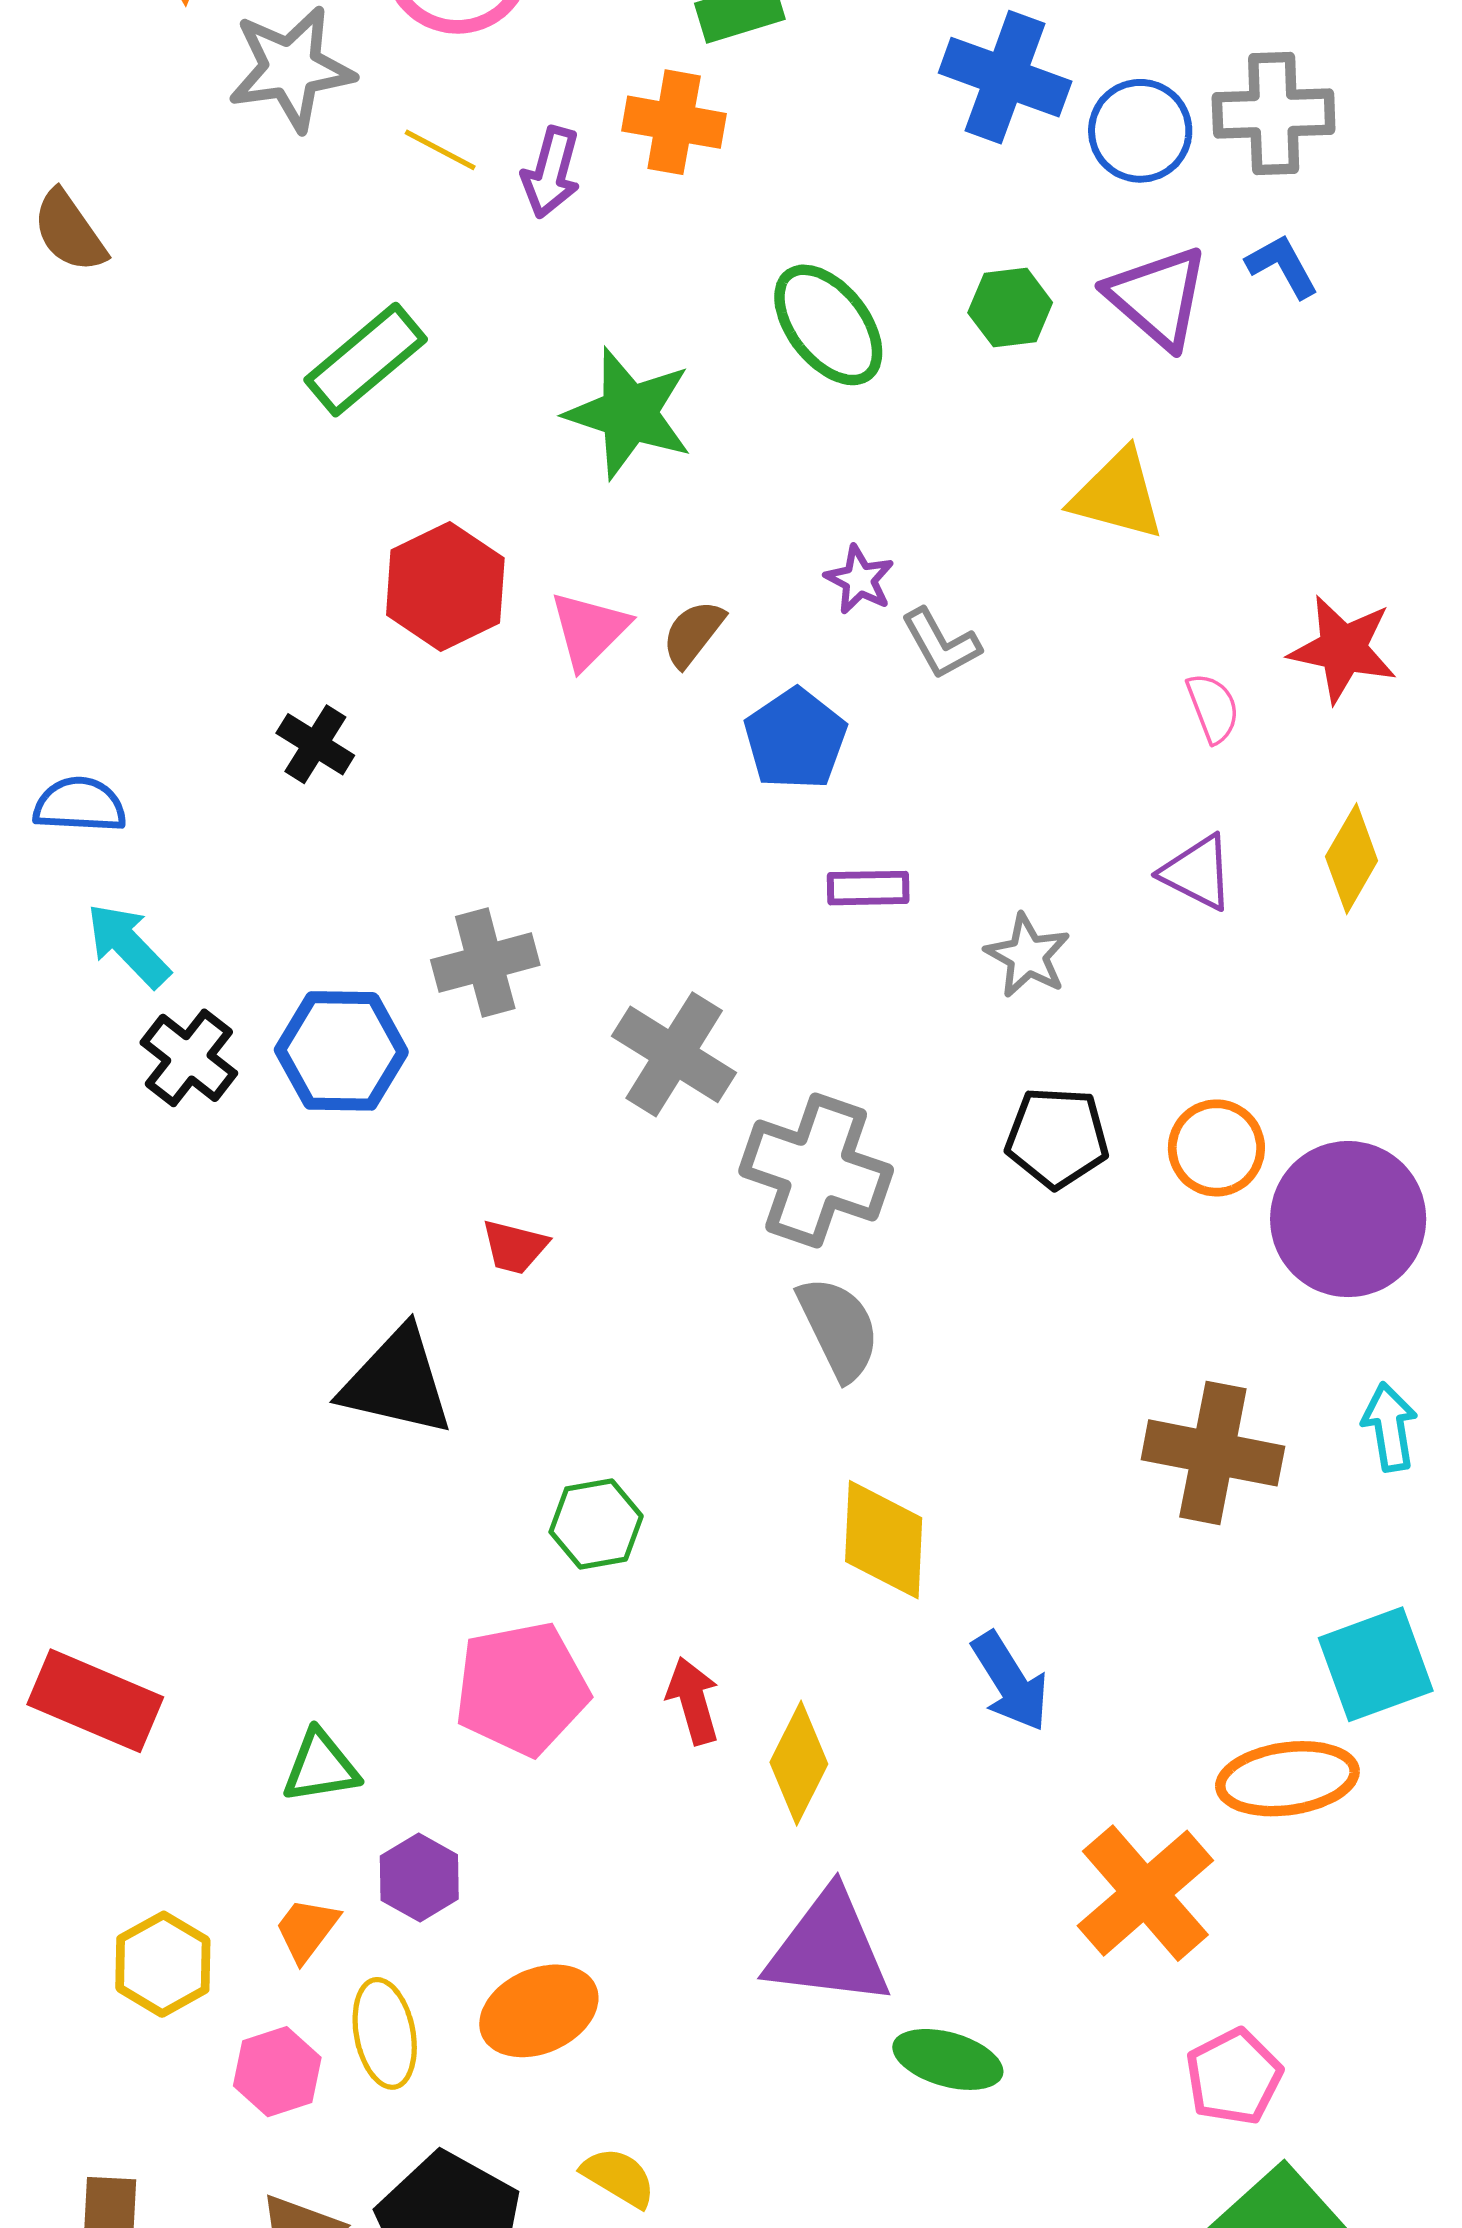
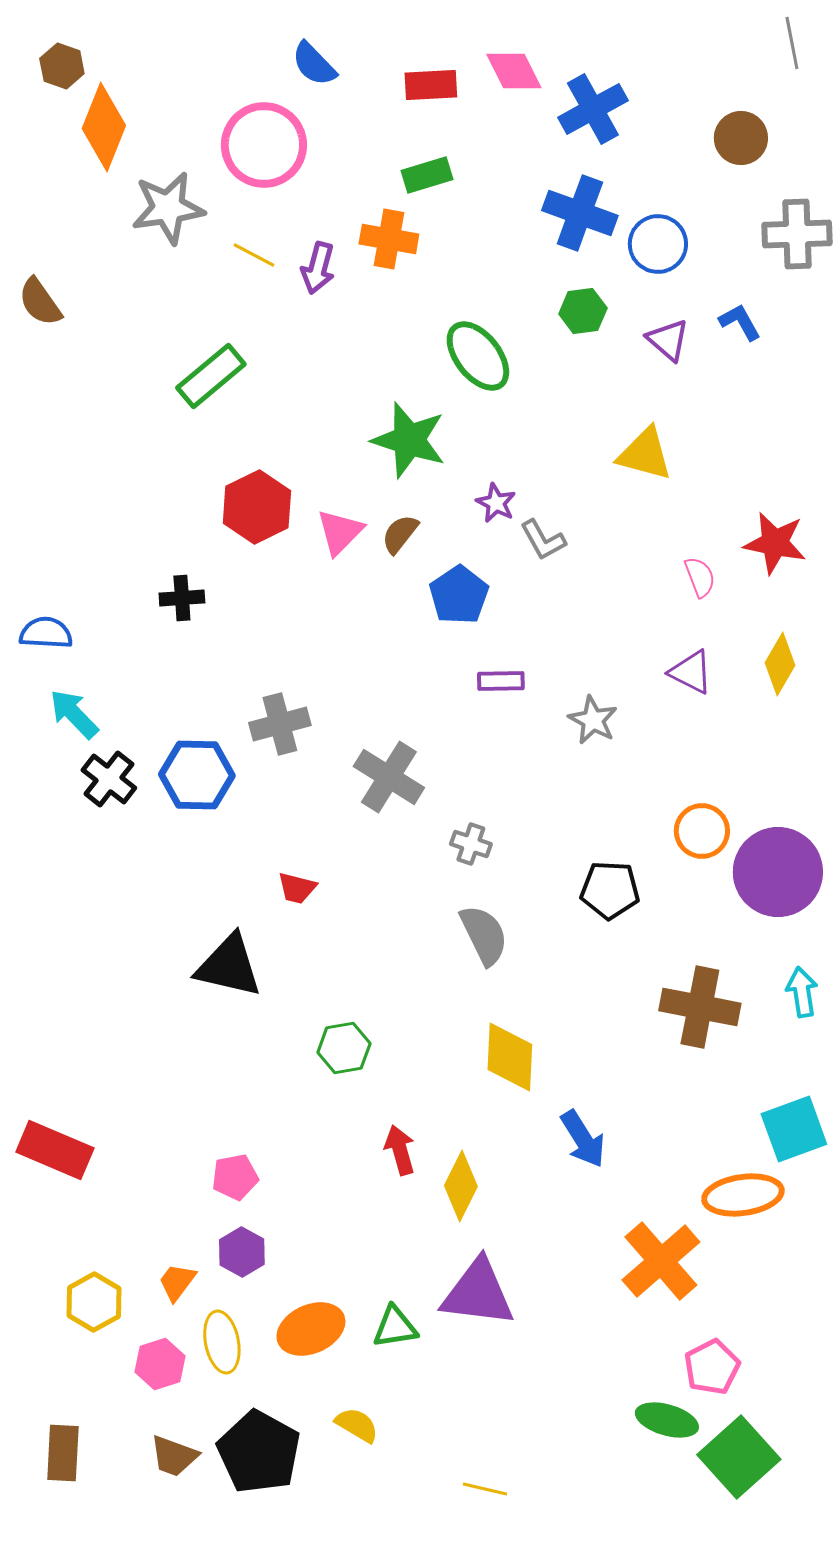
gray cross: (1274, 113) -> (797, 234), moved
purple triangle: (1158, 297) -> (668, 340), size x0.7
green hexagon: (1010, 308) -> (583, 311), moved
green star: (629, 413) -> (409, 440), moved
black cross: (315, 744) -> (182, 598), turned -36
black pentagon: (1057, 1138) -> (610, 890), moved
gray cross: (816, 1171) -> (471, 844), size x0.5
pink pentagon: (522, 1689) -> (235, 1177), moved, size x0.6
green triangle: (321, 1767) -> (395, 1327), moved
green ellipse: (948, 2059) -> (667, 1420), moved

